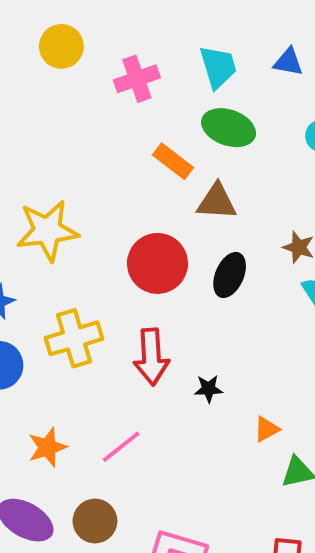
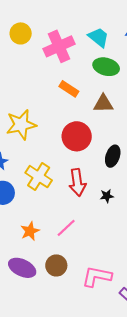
cyan trapezoid: (218, 67) -> (98, 37), turned -30
pink cross: (137, 79) -> (59, 46), size x1.4
orange rectangle: (173, 161) -> (69, 89), moved
black ellipse: (230, 275) -> (113, 156), moved
yellow cross: (74, 338) -> (39, 177), turned -36

